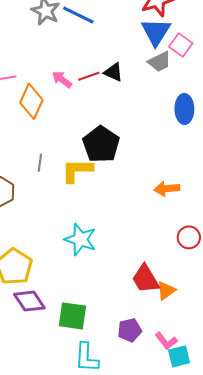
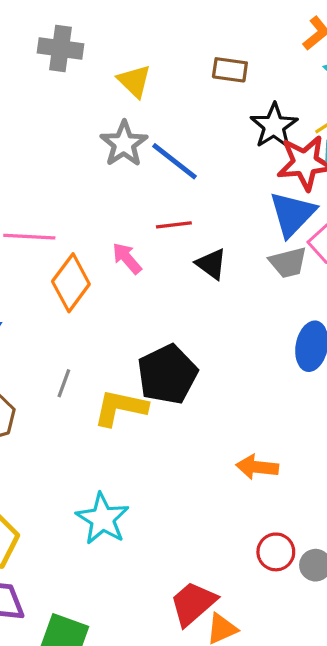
red line: (89, 76) -> (174, 225), moved
red trapezoid: (146, 279) -> (193, 603), turned 68

